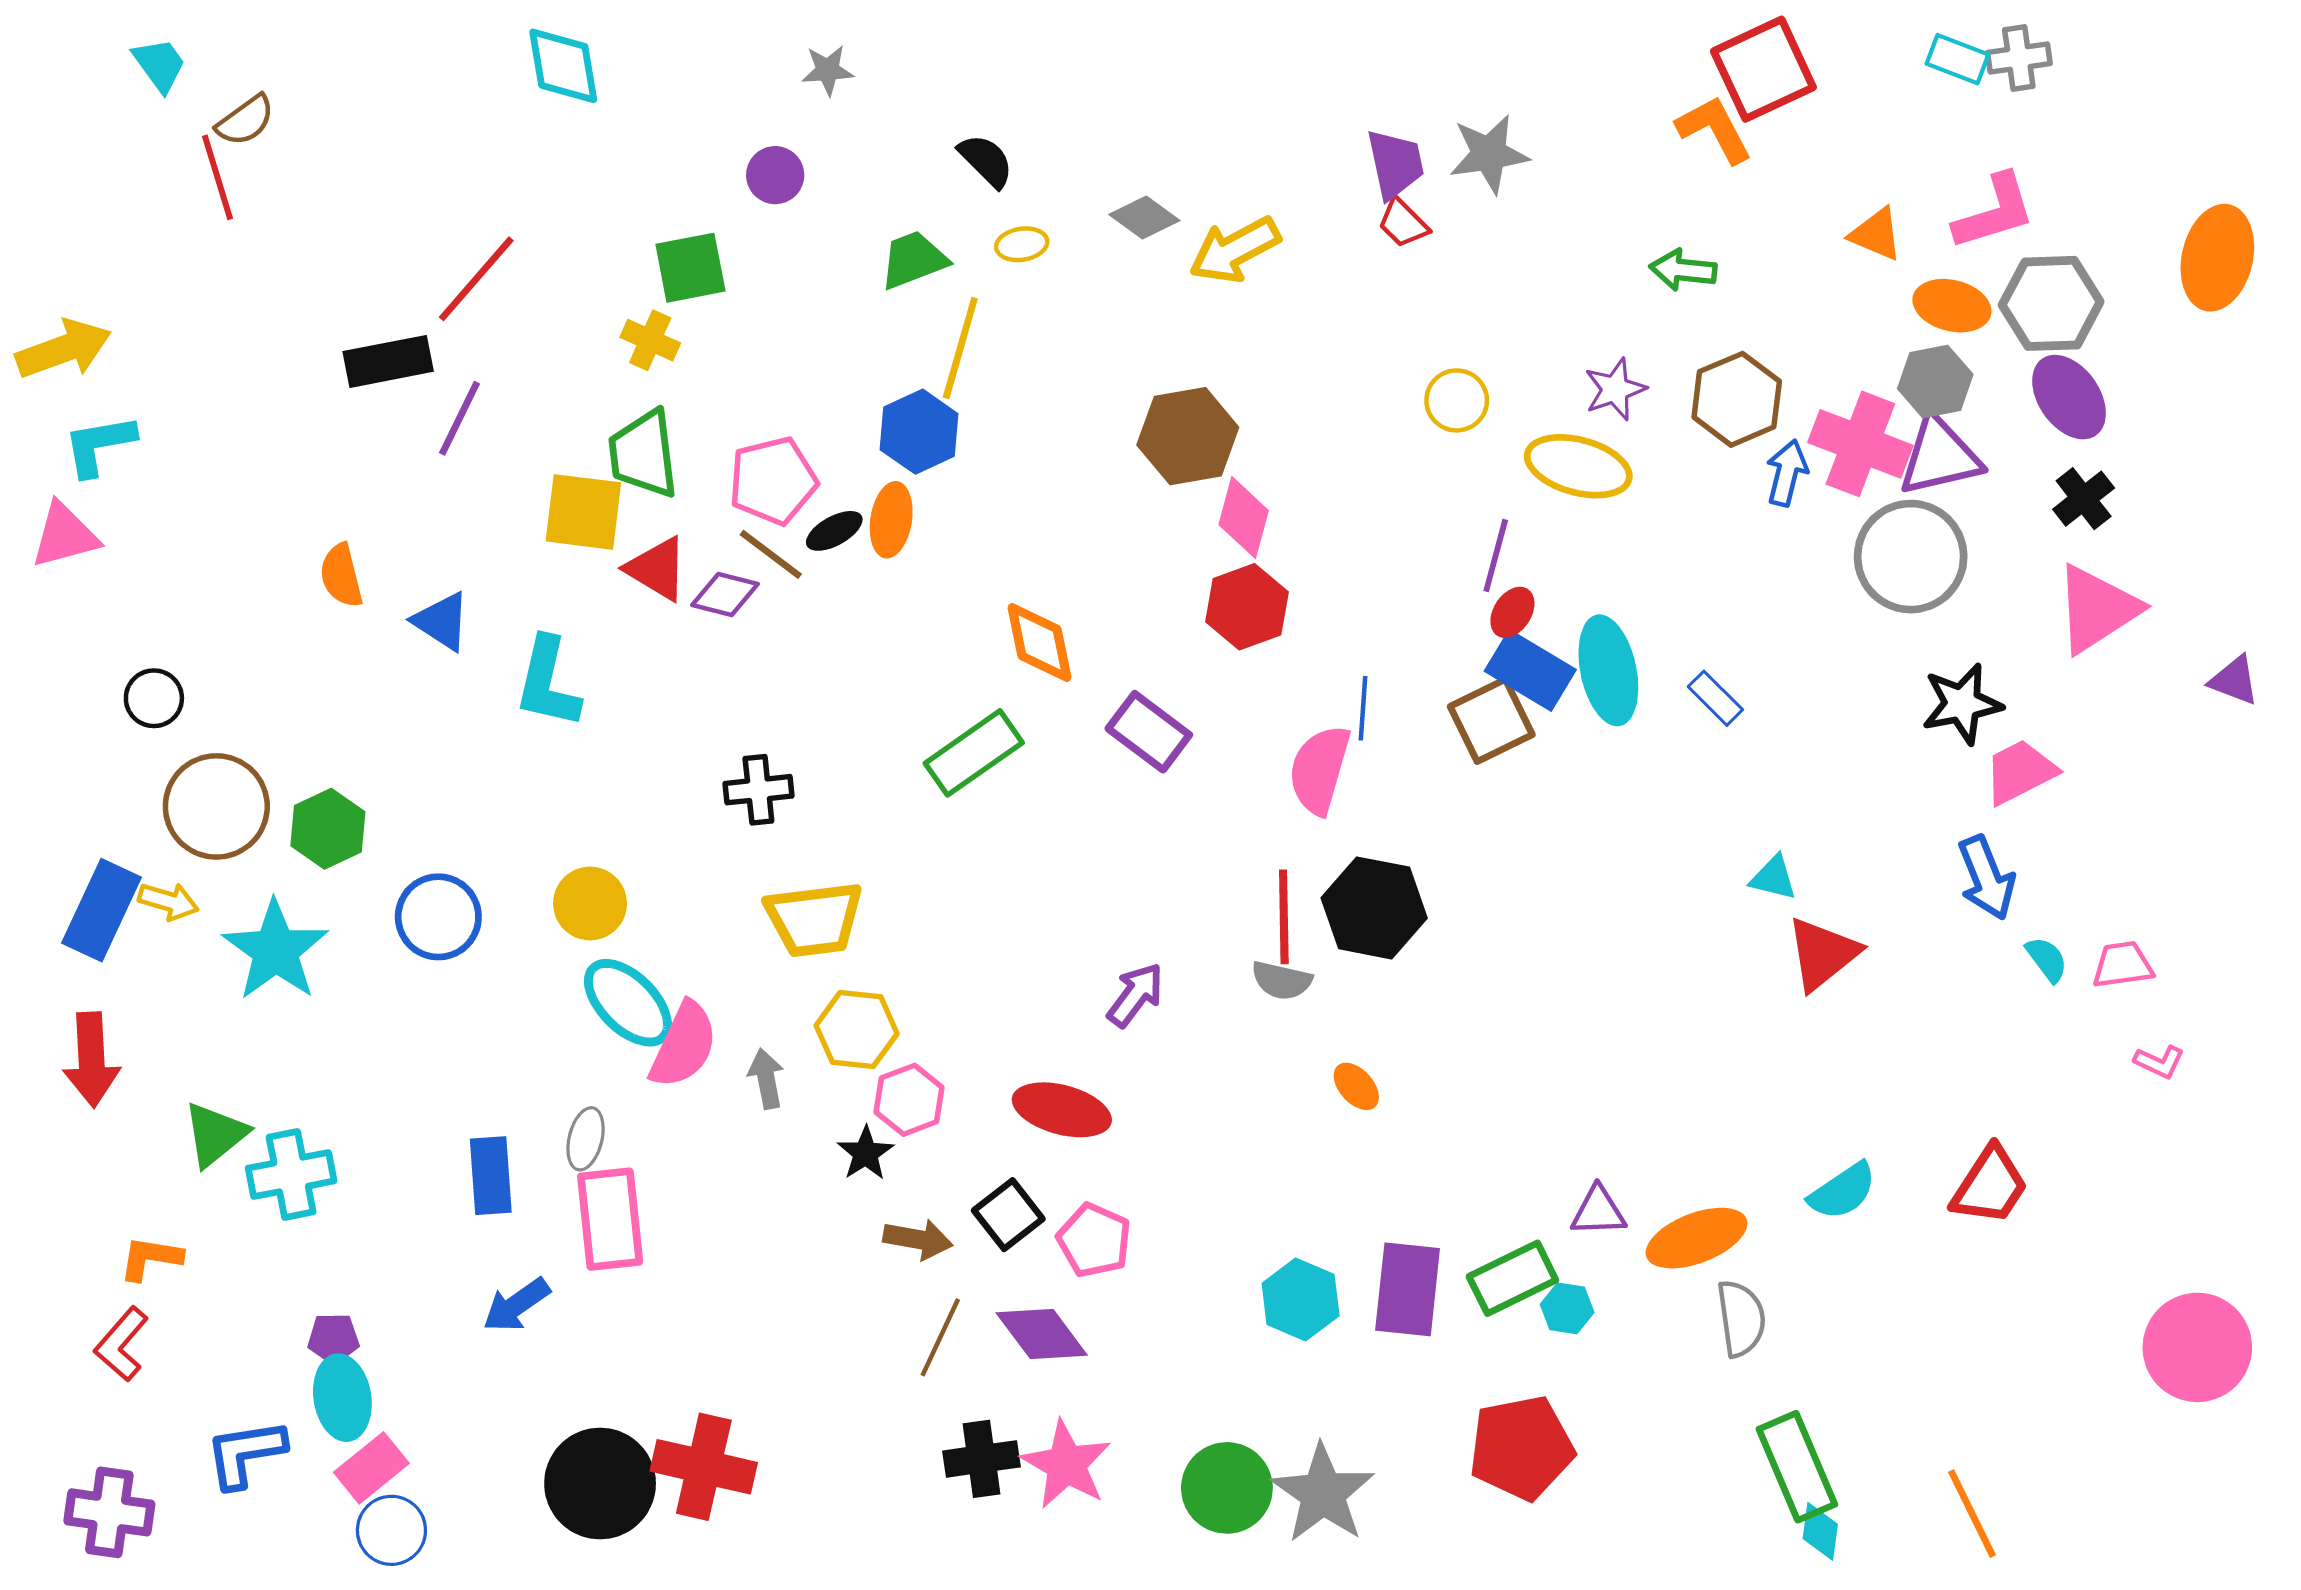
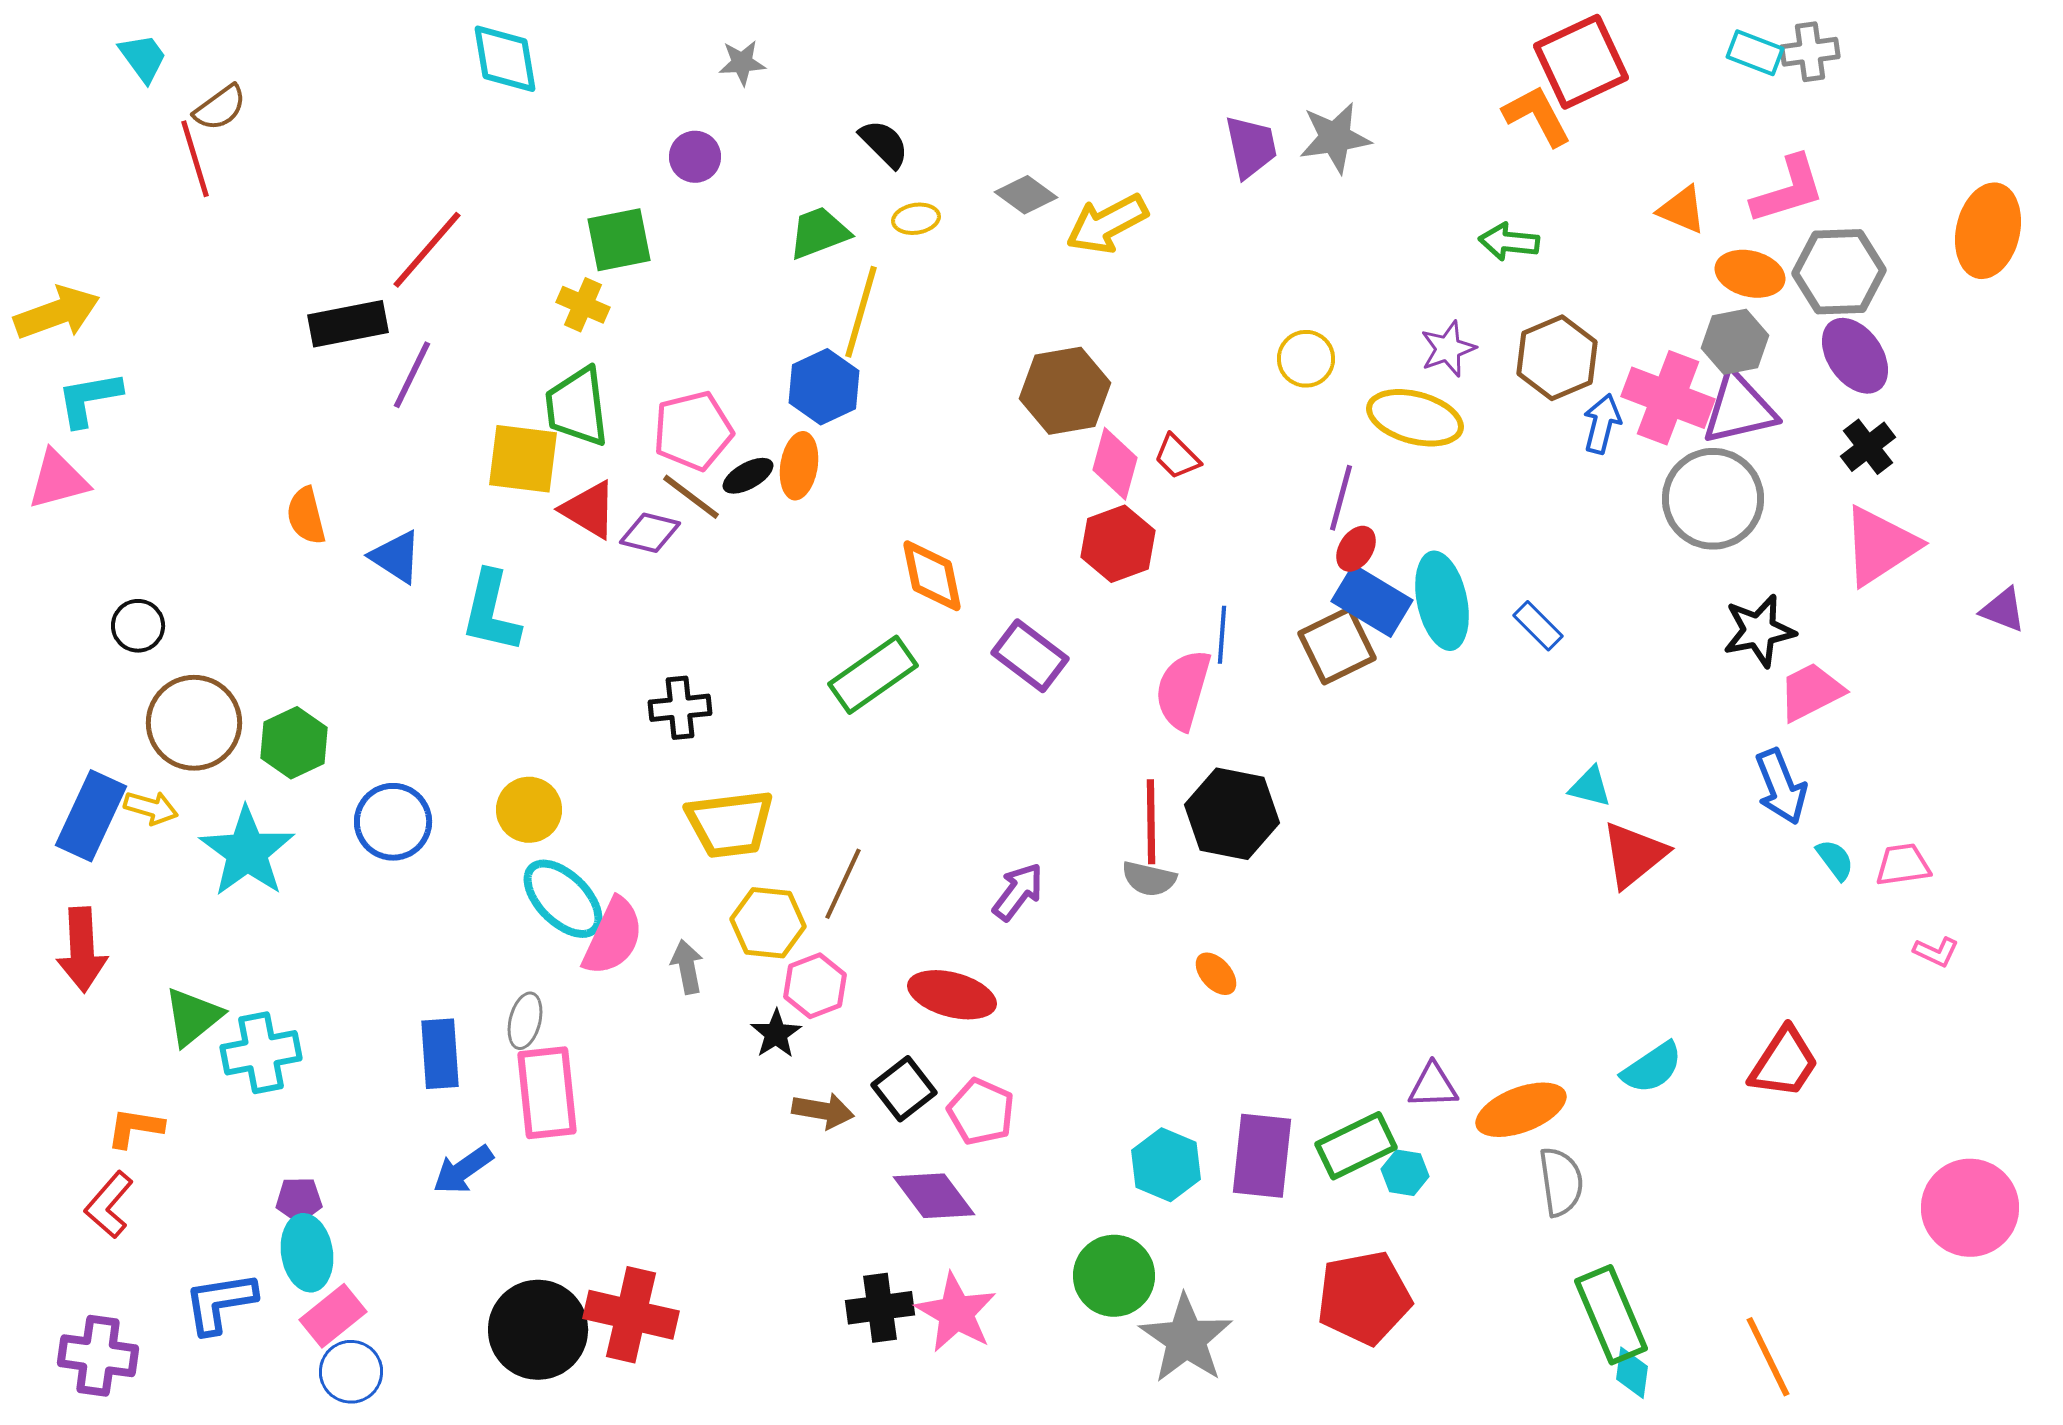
red trapezoid: (1403, 223) -> (1177, 457), moved
brown line: (940, 1337) -> (843, 884), moved
green circle: (1227, 1488) -> (1114, 1276), moved

